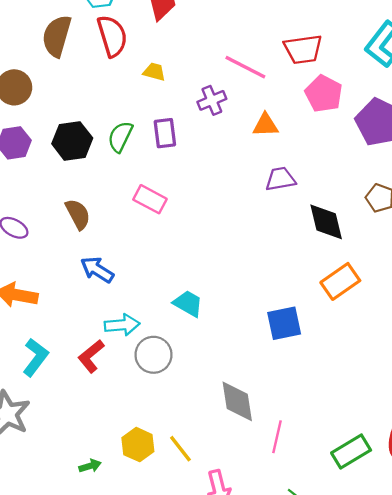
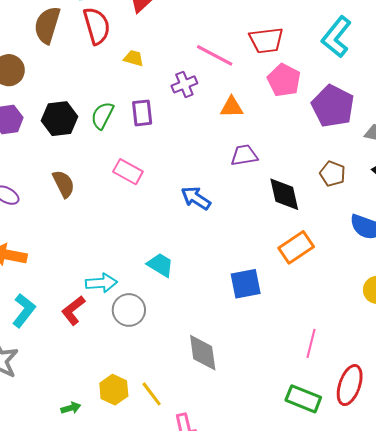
blue arrow: (97, 270) -> (196, 198), moved
pink line: (277, 437) -> (311, 343), moved
green rectangle: (351, 452) -> (303, 399), turned 52

